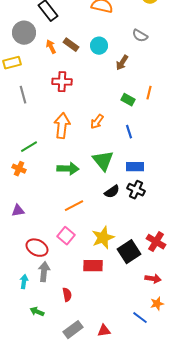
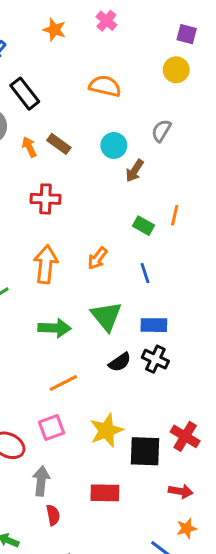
gray semicircle: (140, 36) -> (161, 131), turned 91
cyan circle: (99, 46) -> (114, 145), moved
pink square: (66, 236) -> (51, 428), turned 30
black square: (129, 252) -> (145, 451), turned 35
red rectangle: (93, 266) -> (105, 493), moved
gray arrow: (44, 272) -> (41, 481), moved

